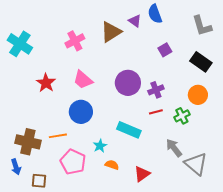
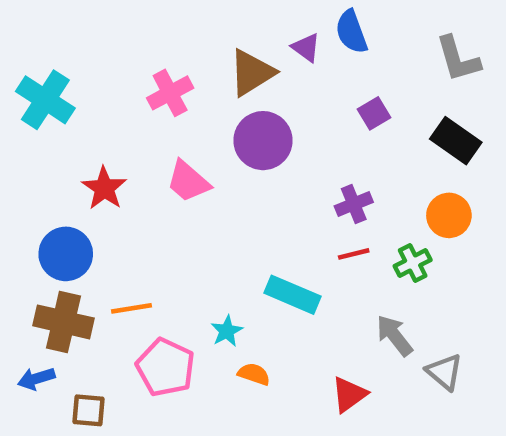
purple circle: (128, 83) -> (263, 141), moved
blue circle: (81, 112) -> (66, 254), moved
gray triangle: (196, 164) -> (444, 372), size x0.7
blue arrow: (16, 167) -> (36, 379), turned 91
red triangle: (142, 174) -> (349, 395), moved

